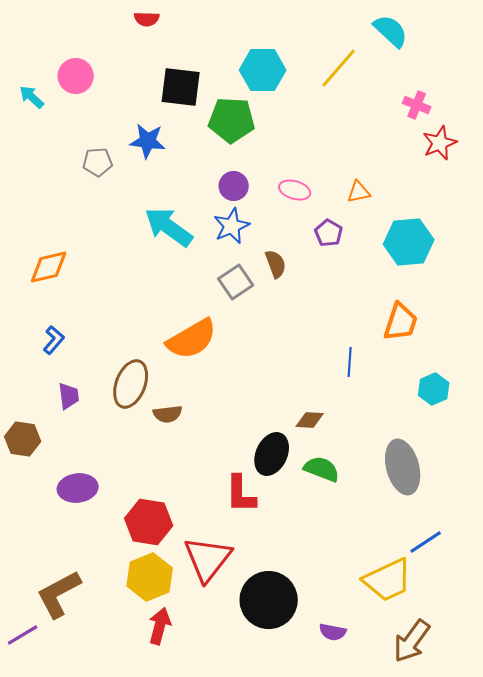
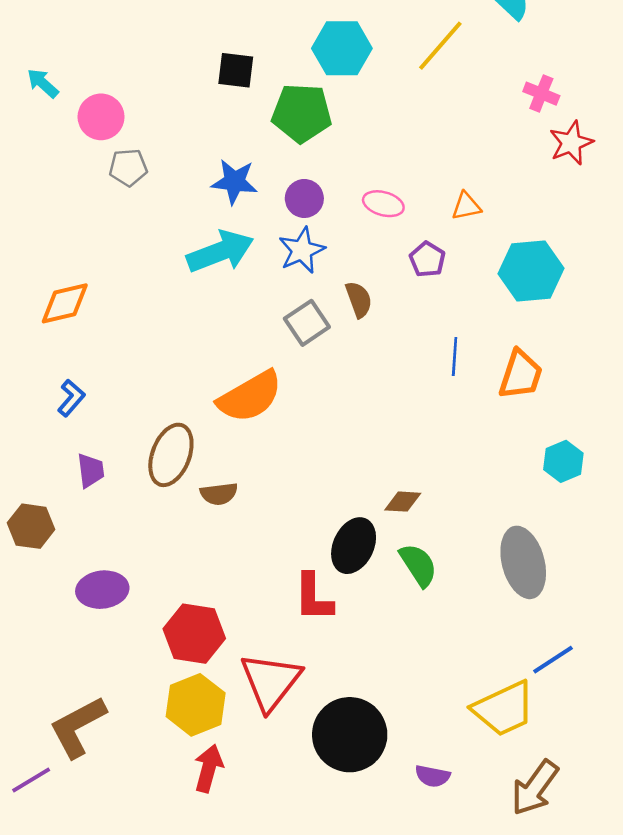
pink circle: (76, 76) -> (101, 117), moved
black square: (181, 87) -> (236, 70), size x0.7
blue star: (148, 141) -> (234, 182), moved
cyan arrow: (169, 227) -> (220, 252), turned 123
blue line: (350, 362) -> (455, 356), moved
green semicircle: (322, 469) -> (418, 565), turned 36

